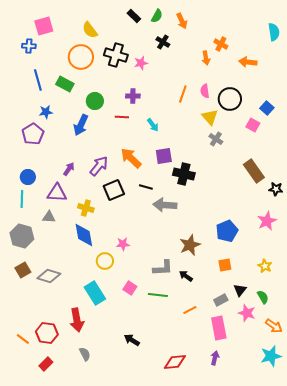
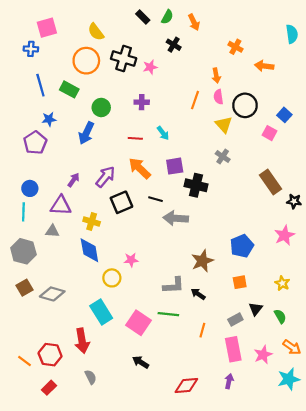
orange arrow: (206, 58) -> (216, 76), moved
red line: (122, 117) -> (135, 138), moved
gray cross: (216, 139) -> (223, 157), moved
pink square: (130, 288) -> (138, 323), moved, size x1.6
orange line: (190, 310) -> (202, 330), turned -48
pink star: (247, 313) -> (263, 355), moved, turned 30

